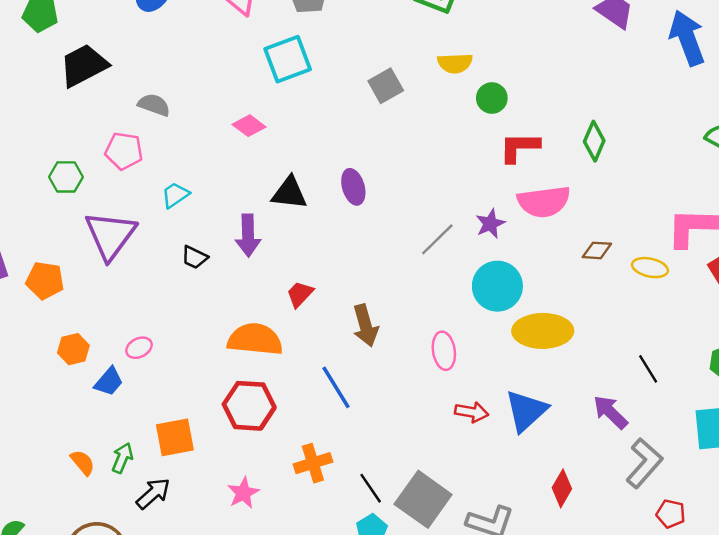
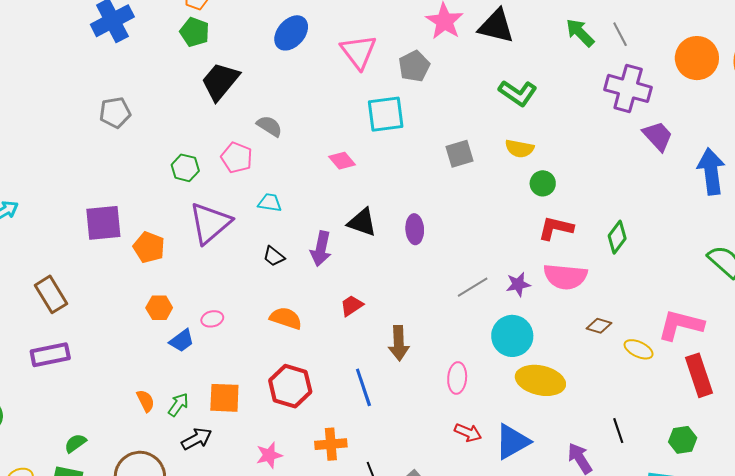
black trapezoid: (84, 65) -> (220, 81), turned -36
cyan trapezoid: (175, 195) -> (270, 203), turned 30
orange semicircle: (255, 339) -> (286, 318), moved, size x0.7

